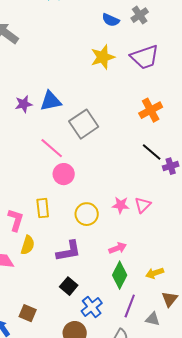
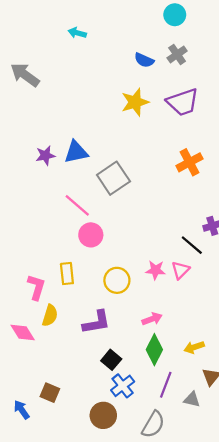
black line: (152, 152) -> (192, 245), moved
black square: (69, 286) -> (111, 360), moved

